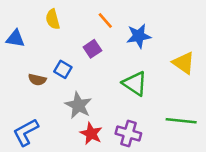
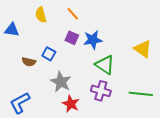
orange line: (105, 21) -> (73, 14), moved
blue star: (139, 36) -> (93, 40), moved
purple square: (92, 49) -> (72, 38), turned -32
purple cross: (128, 134) -> (101, 91), moved

